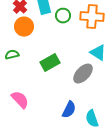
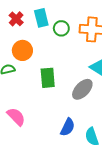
orange circle: (24, 27) -> (22, 50), moved
green rectangle: (50, 63) -> (48, 78), turned -66

